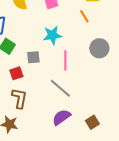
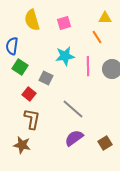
gray square: (33, 57) -> (46, 78), turned 32
pink line: (65, 60) -> (88, 66), moved
red square: (16, 73) -> (29, 94), turned -32

